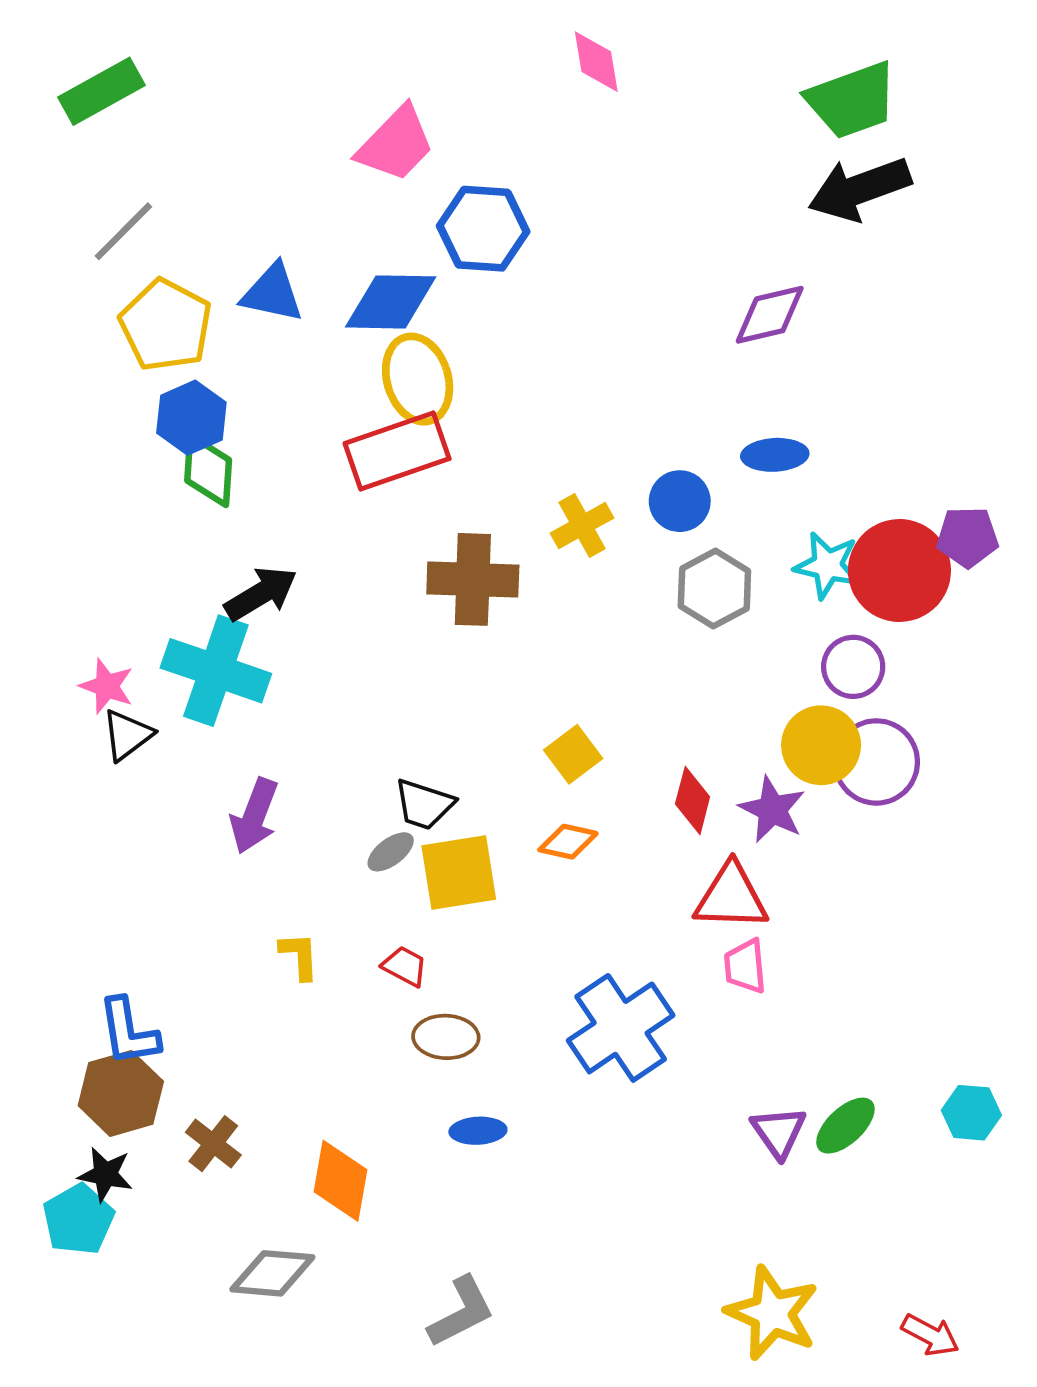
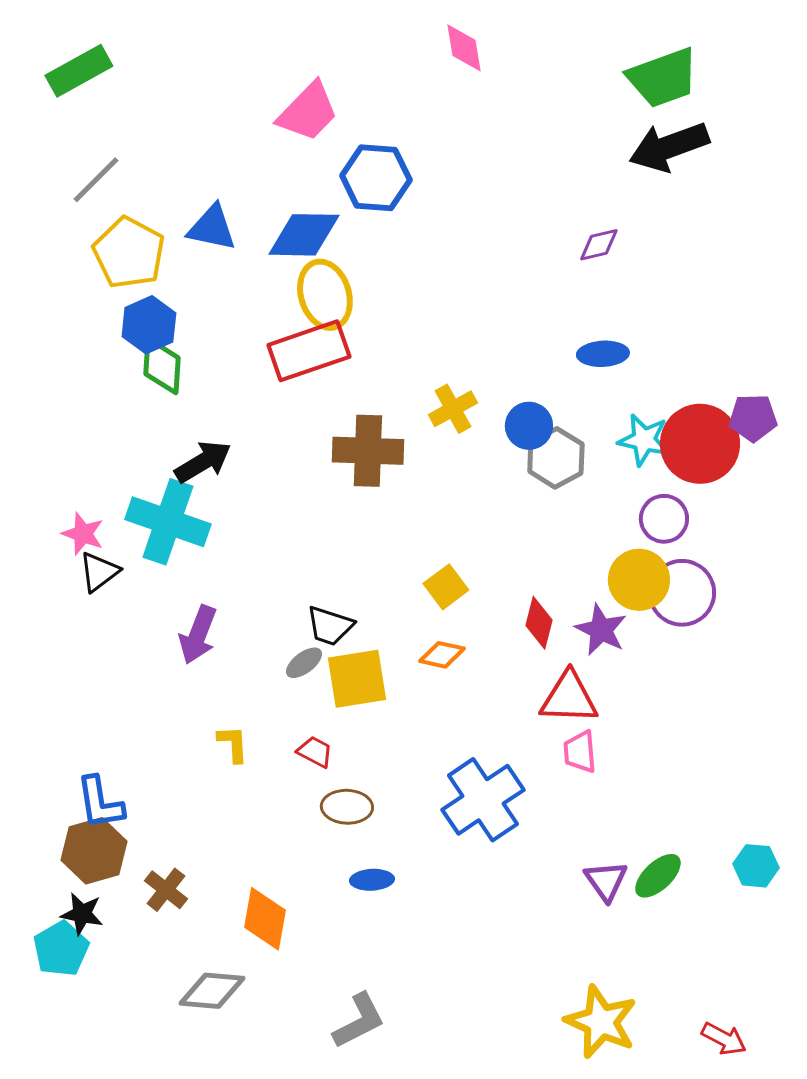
purple diamond: (770, 315) -> (599, 245), size x0.7
blue circle: (680, 501) -> (529, 426), moved

